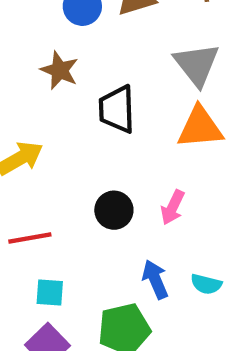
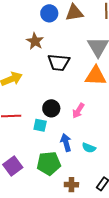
black trapezoid: (117, 109) -> (59, 62), turned -90
cyan square: (50, 292) -> (40, 125), moved

